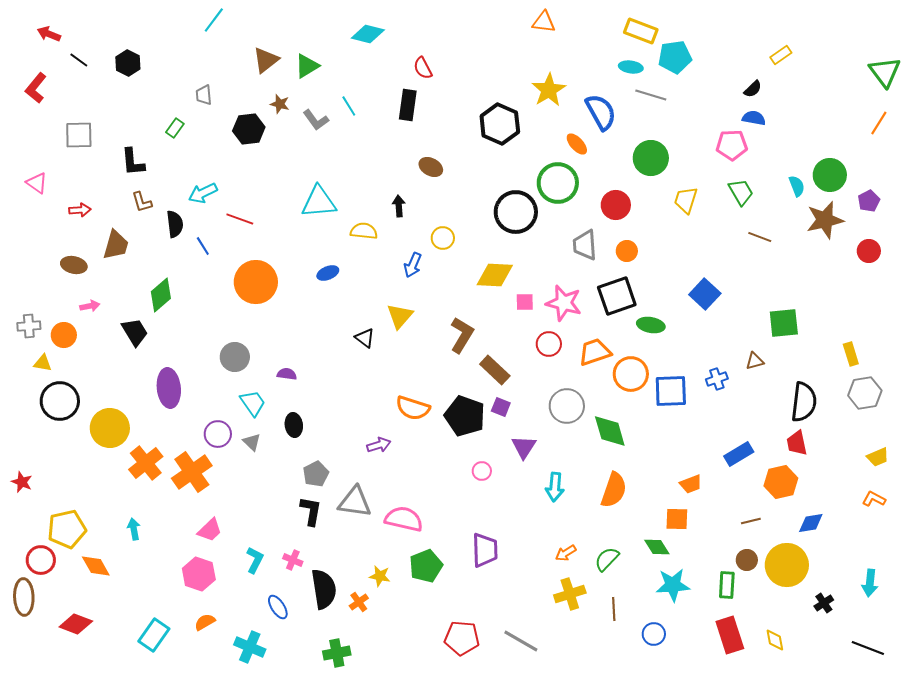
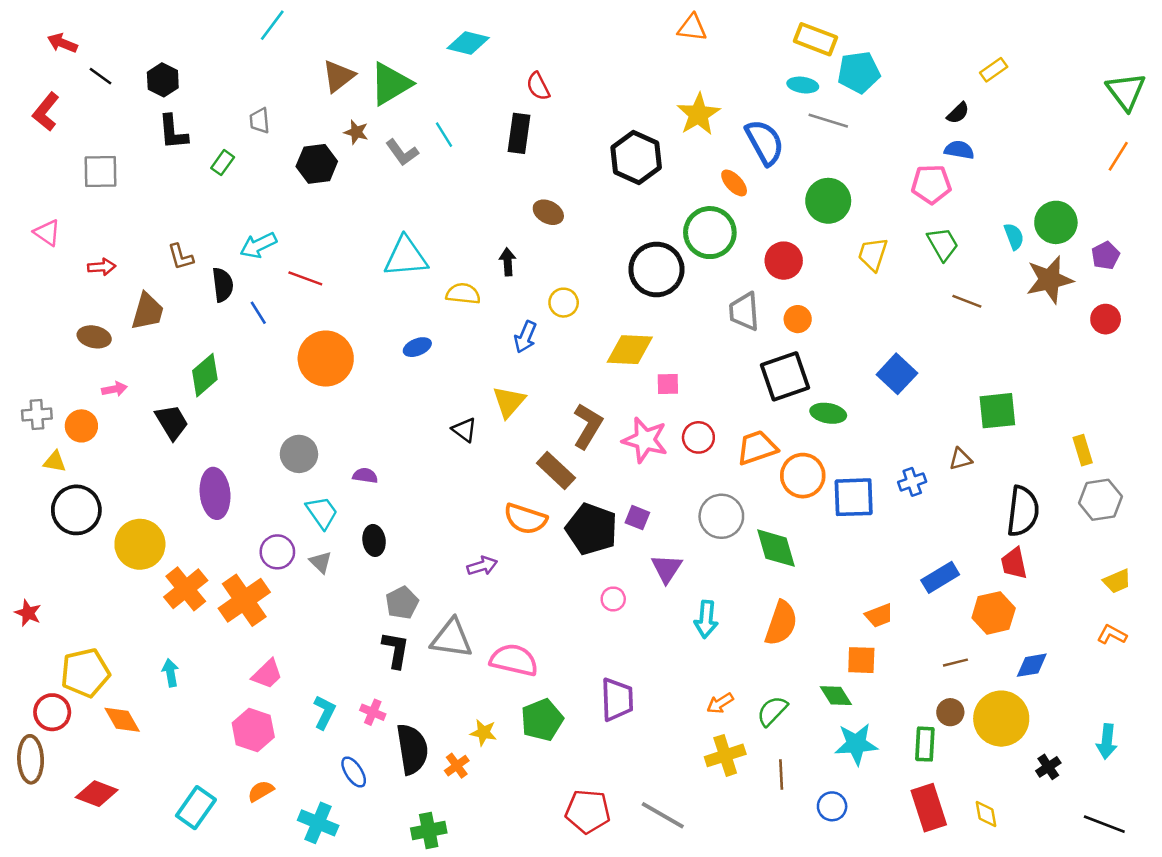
green triangle: (307, 66) -> (391, 84), size x1.4
black L-shape: (133, 162) -> (173, 132), moved
pink star: (564, 303) -> (645, 440), moved
brown rectangle: (495, 370) -> (556, 470), moved

